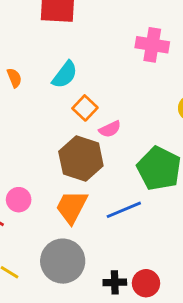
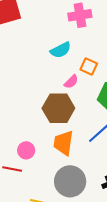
cyan semicircle: (65, 75) -> (61, 50), moved, turned 45
orange square: (85, 108) -> (89, 66), moved

